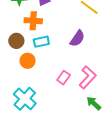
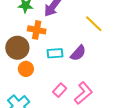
brown circle: (16, 41) -> (17, 48), size x1.5
cyan rectangle: (41, 42) -> (55, 53), moved

